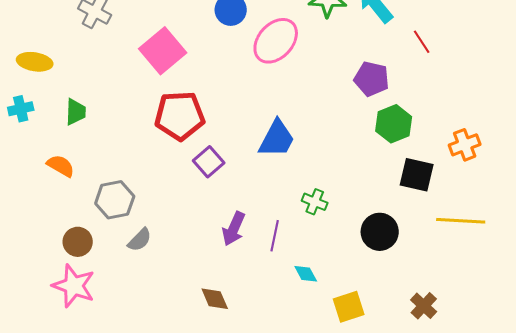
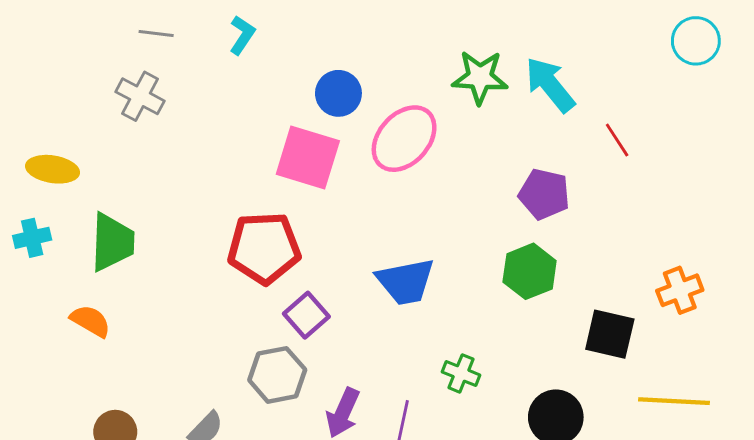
pink square: (163, 51) -> (308, 158), moved, turned -33
green trapezoid: (76, 112) -> (112, 242), size x1.5
green hexagon: (394, 124) -> (530, 271), moved
blue trapezoid: (277, 139) -> (406, 282), turned 51
gray hexagon: (115, 200) -> (277, 375), moved

